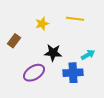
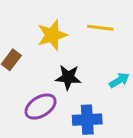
yellow star: (42, 24) -> (52, 35), size x1.5
blue cross: (73, 73) -> (87, 120), moved

